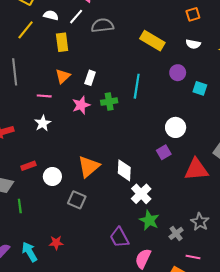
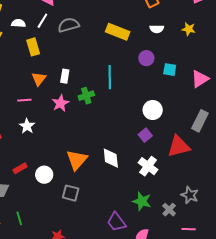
white cross: (141, 194) -> (148, 166), moved
green line: (20, 206) -> (19, 218), moved

